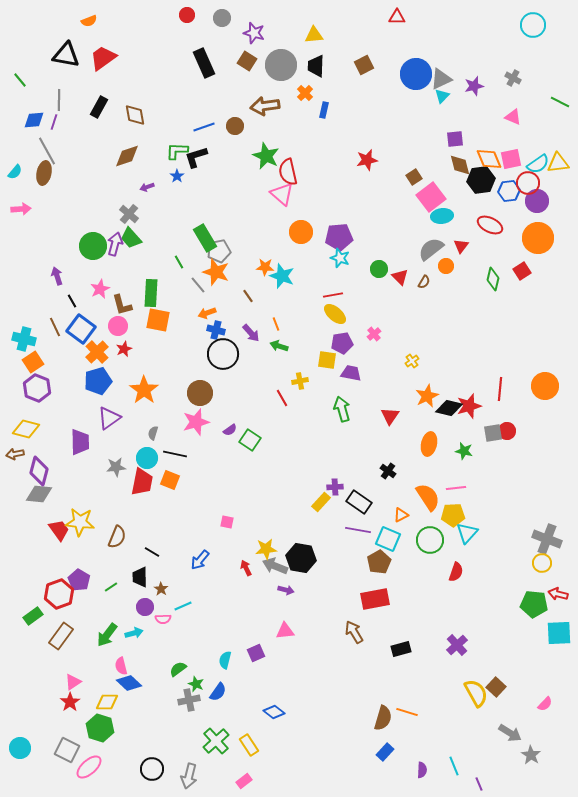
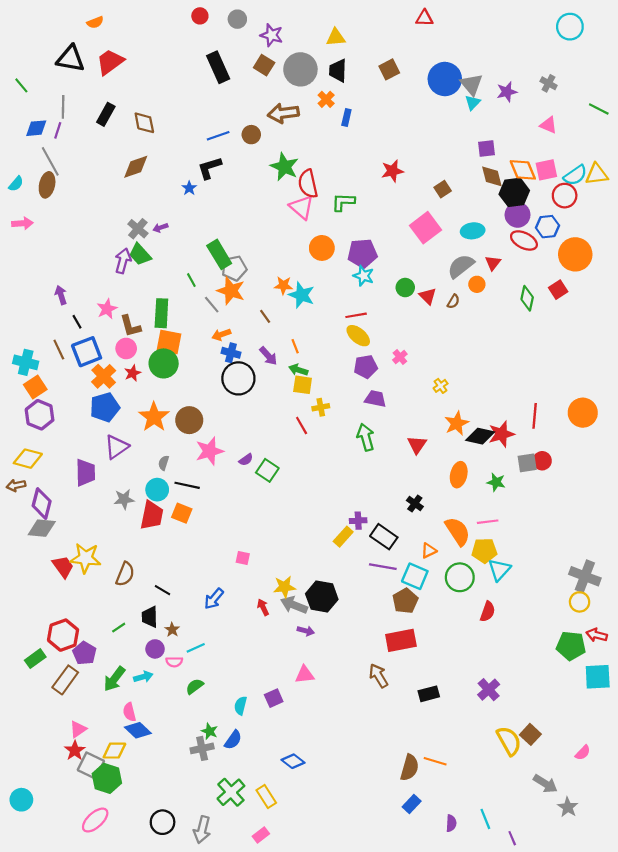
gray triangle: (441, 79) -> (472, 84), turned -45
green L-shape: (177, 151) -> (343, 202), moved
purple arrow: (147, 187) -> (160, 228), moved
blue hexagon: (509, 191) -> (547, 227), moved
pink square: (431, 197) -> (426, 228), moved
purple circle: (537, 201) -> (518, 215), moved
green circle: (93, 246) -> (164, 363), moved
blue square: (81, 329) -> (87, 352), turned 32
yellow square: (327, 360) -> (303, 385), moved
brown circle: (200, 393) -> (189, 420), moved
purple pentagon: (79, 580) -> (84, 653), moved
green semicircle: (178, 669) -> (195, 686), moved
gray square: (67, 750) -> (91, 766), moved

